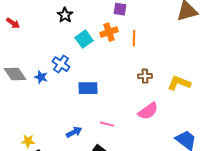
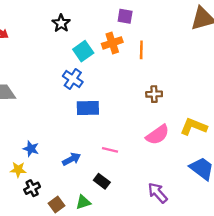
blue cross: (61, 64) -> (73, 79), moved
blue star: (41, 77) -> (31, 149), moved
yellow L-shape: (179, 83) -> (194, 127), moved

